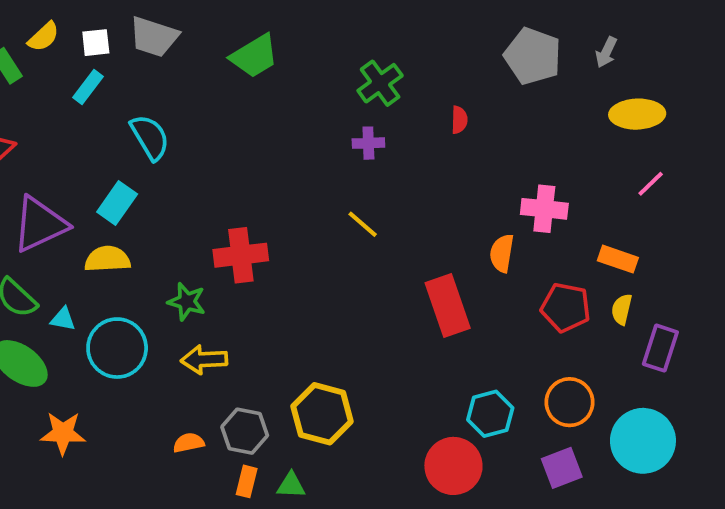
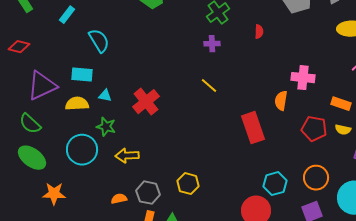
cyan rectangle: (117, 203) -> (82, 75), turned 60
red cross: (241, 255) -> (146, 102), turned -32
green star: (187, 302) -> (106, 127), moved
yellow semicircle: (622, 309) -> (343, 130), turned -91
cyan triangle: (63, 319) -> (105, 96), moved
yellow hexagon: (322, 414) -> (188, 184), size x0.7

